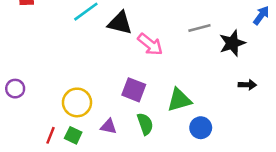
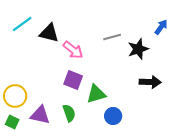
black arrow: (247, 85) -> (150, 82), size x1.5
purple square: (134, 90) -> (73, 80), moved
purple triangle: (109, 126) -> (40, 115), size x1.5

